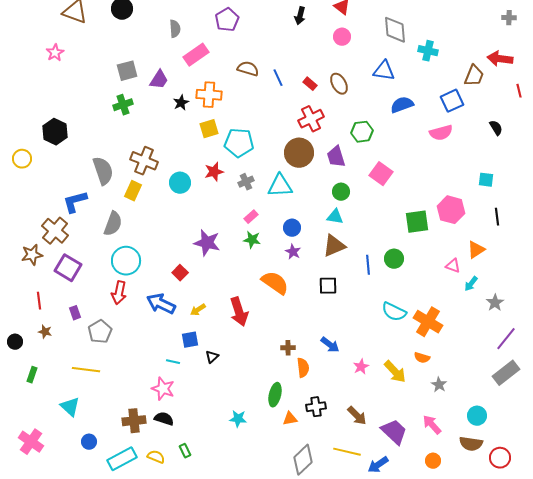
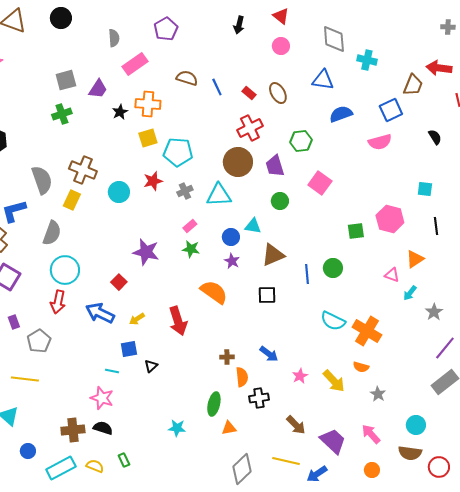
cyan triangle: (335, 217) -> (253, 226), moved
green square: (417, 222) -> (356, 231), size x0.7
black cross: (316, 407) -> (259, 398), moved

